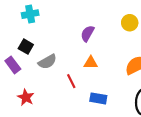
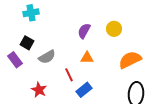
yellow circle: (130, 23) -> (114, 29), moved
red star: (26, 97) -> (39, 90), moved
blue rectangle: (98, 98) -> (84, 90), moved, turned -49

